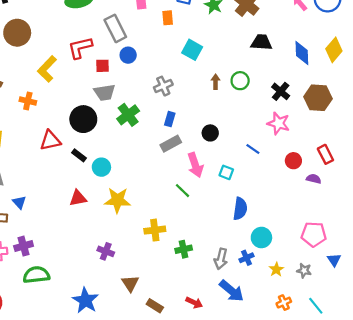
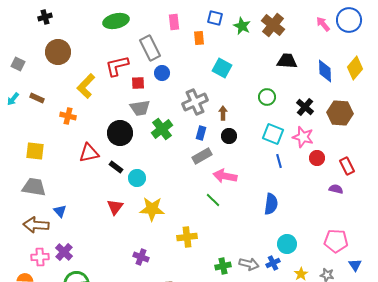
brown arrow: (216, 82) -> (223, 113), moved
gray cross: (163, 86) -> (195, 102), size x1.4
black circle: (210, 133) -> (229, 136), moved
blue line: (253, 149) -> (279, 161), turned 40
red circle: (293, 161) -> (317, 158), moved
pink arrow: (195, 165) -> (225, 176), turned 120
cyan square: (226, 172) -> (273, 134), moved, size x1.5
red triangle: (78, 198) -> (115, 207), turned -42
blue semicircle: (240, 209) -> (271, 204), moved
purple cross: (24, 246) -> (64, 252), turned -30
green cross: (184, 249) -> (223, 266), moved
gray arrow: (221, 259) -> (249, 264), turned -90

